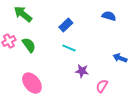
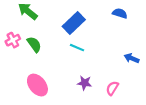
blue rectangle: (66, 25) -> (74, 23), size x1.5
purple star: (82, 71) -> (84, 83), moved

